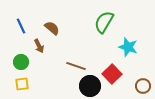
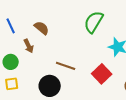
black circle: (90, 86) -> (50, 86), moved

